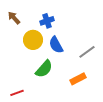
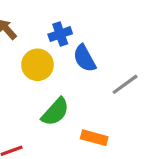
blue semicircle: (56, 45) -> (84, 58), moved
orange rectangle: (78, 79) -> (94, 138), moved, turned 42

